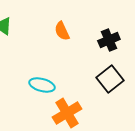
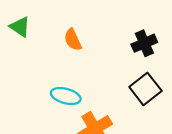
orange semicircle: (62, 31) -> (73, 40), moved

